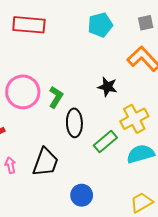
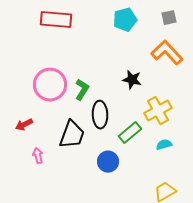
cyan semicircle: (140, 154) -> (164, 145), size x0.6
black trapezoid: (45, 162) -> (72, 135), moved
blue circle: (82, 195) -> (108, 162), moved

